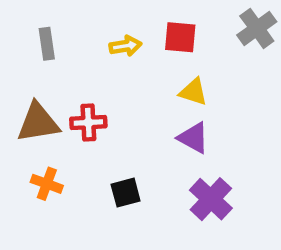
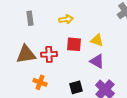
red square: (180, 37) -> (74, 44), moved
orange cross: (47, 184) -> (40, 82), moved
black square: (126, 193) -> (76, 87), moved

